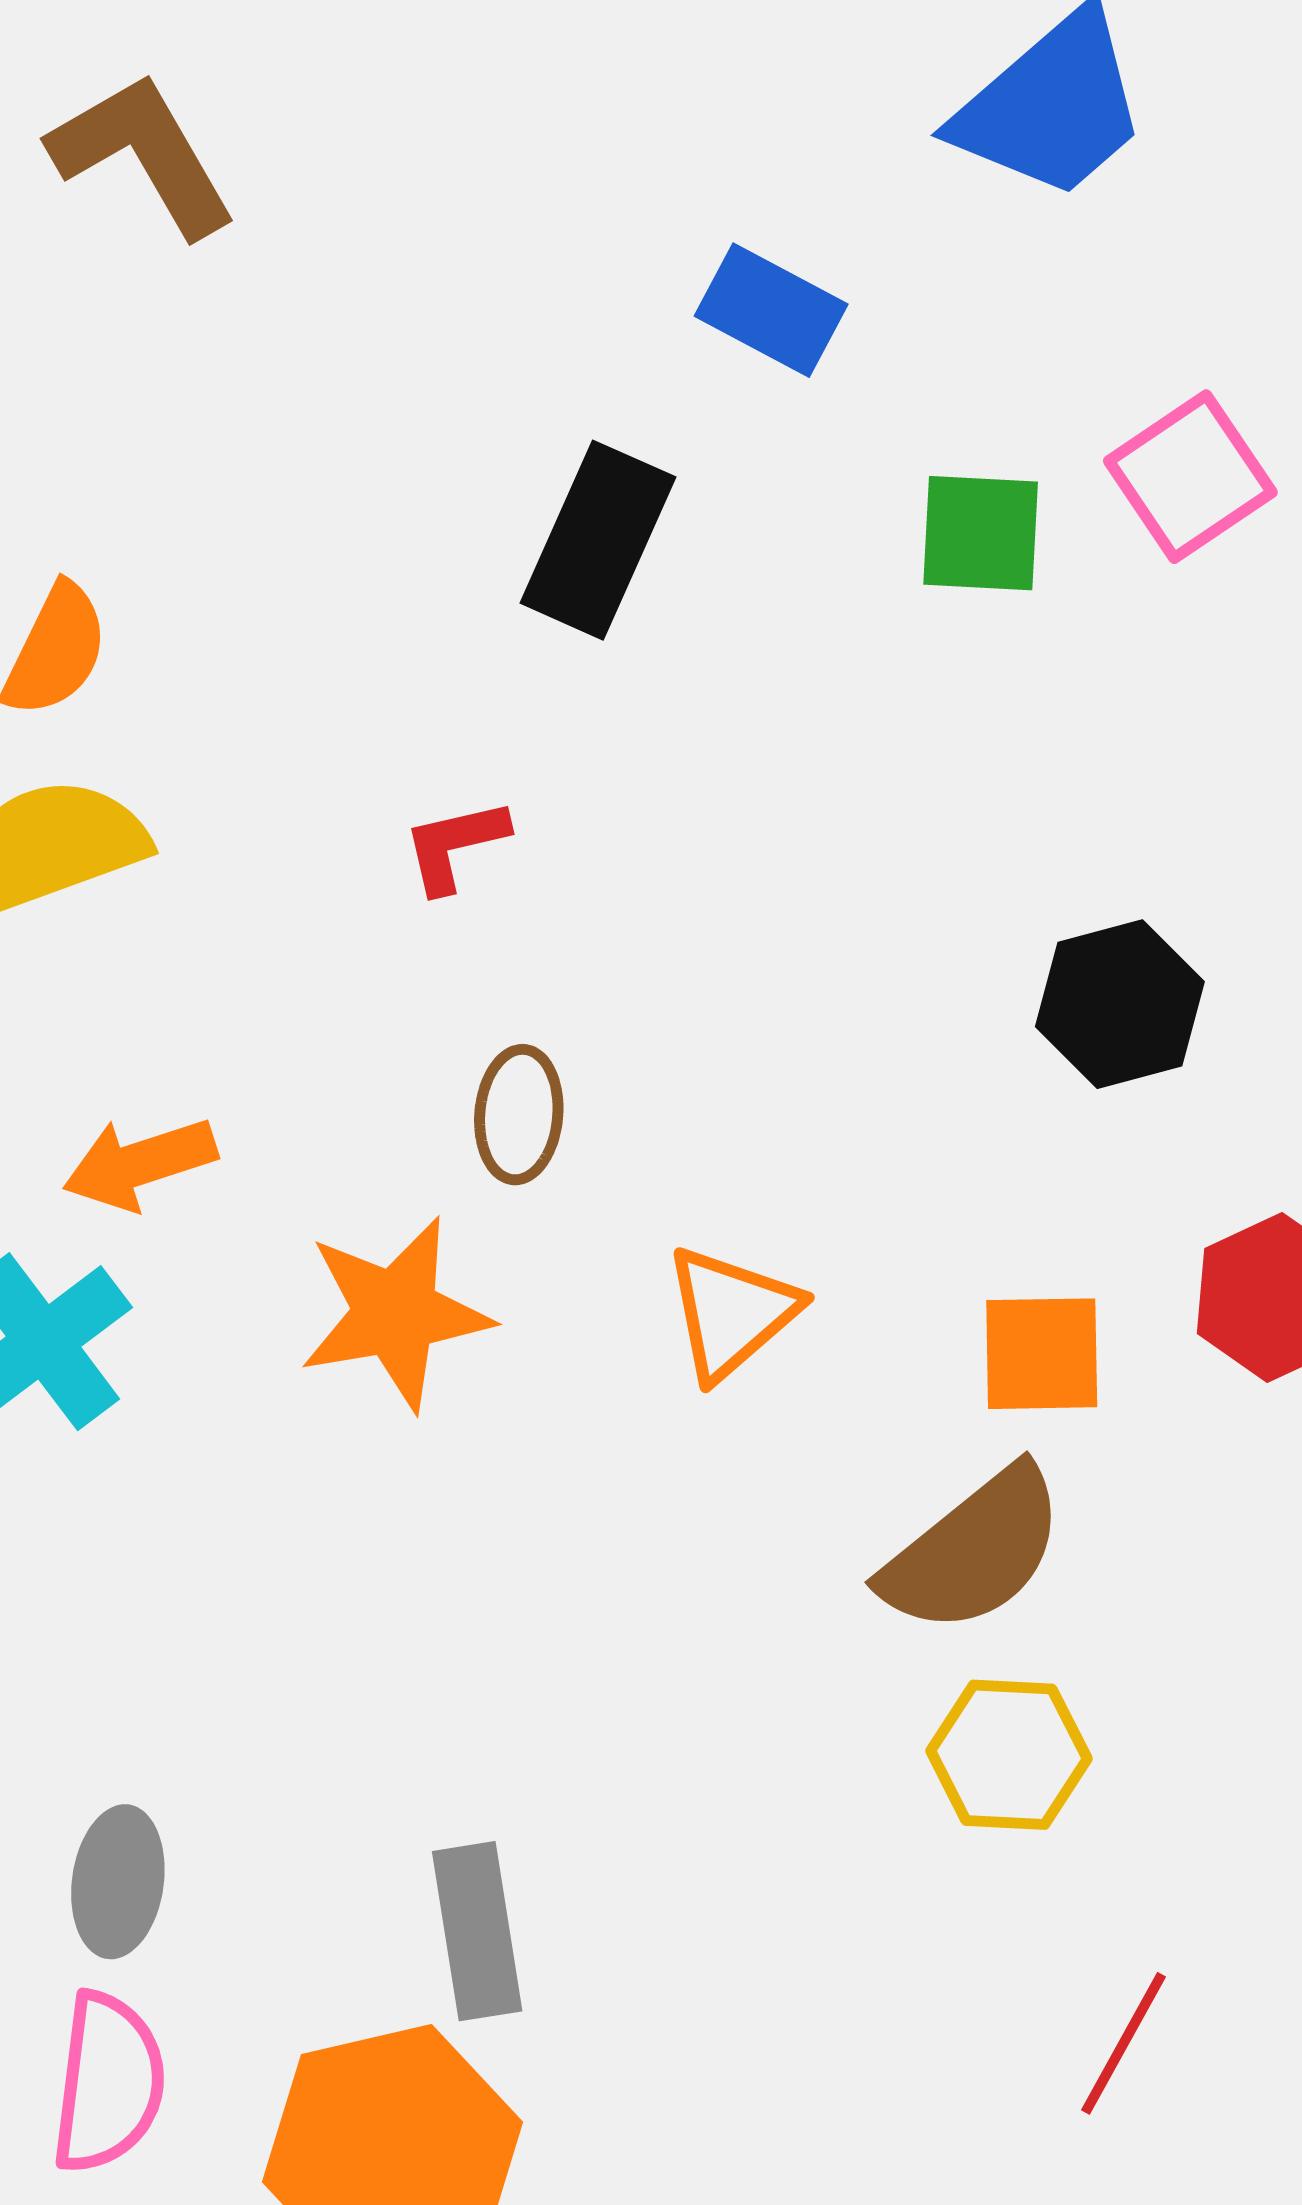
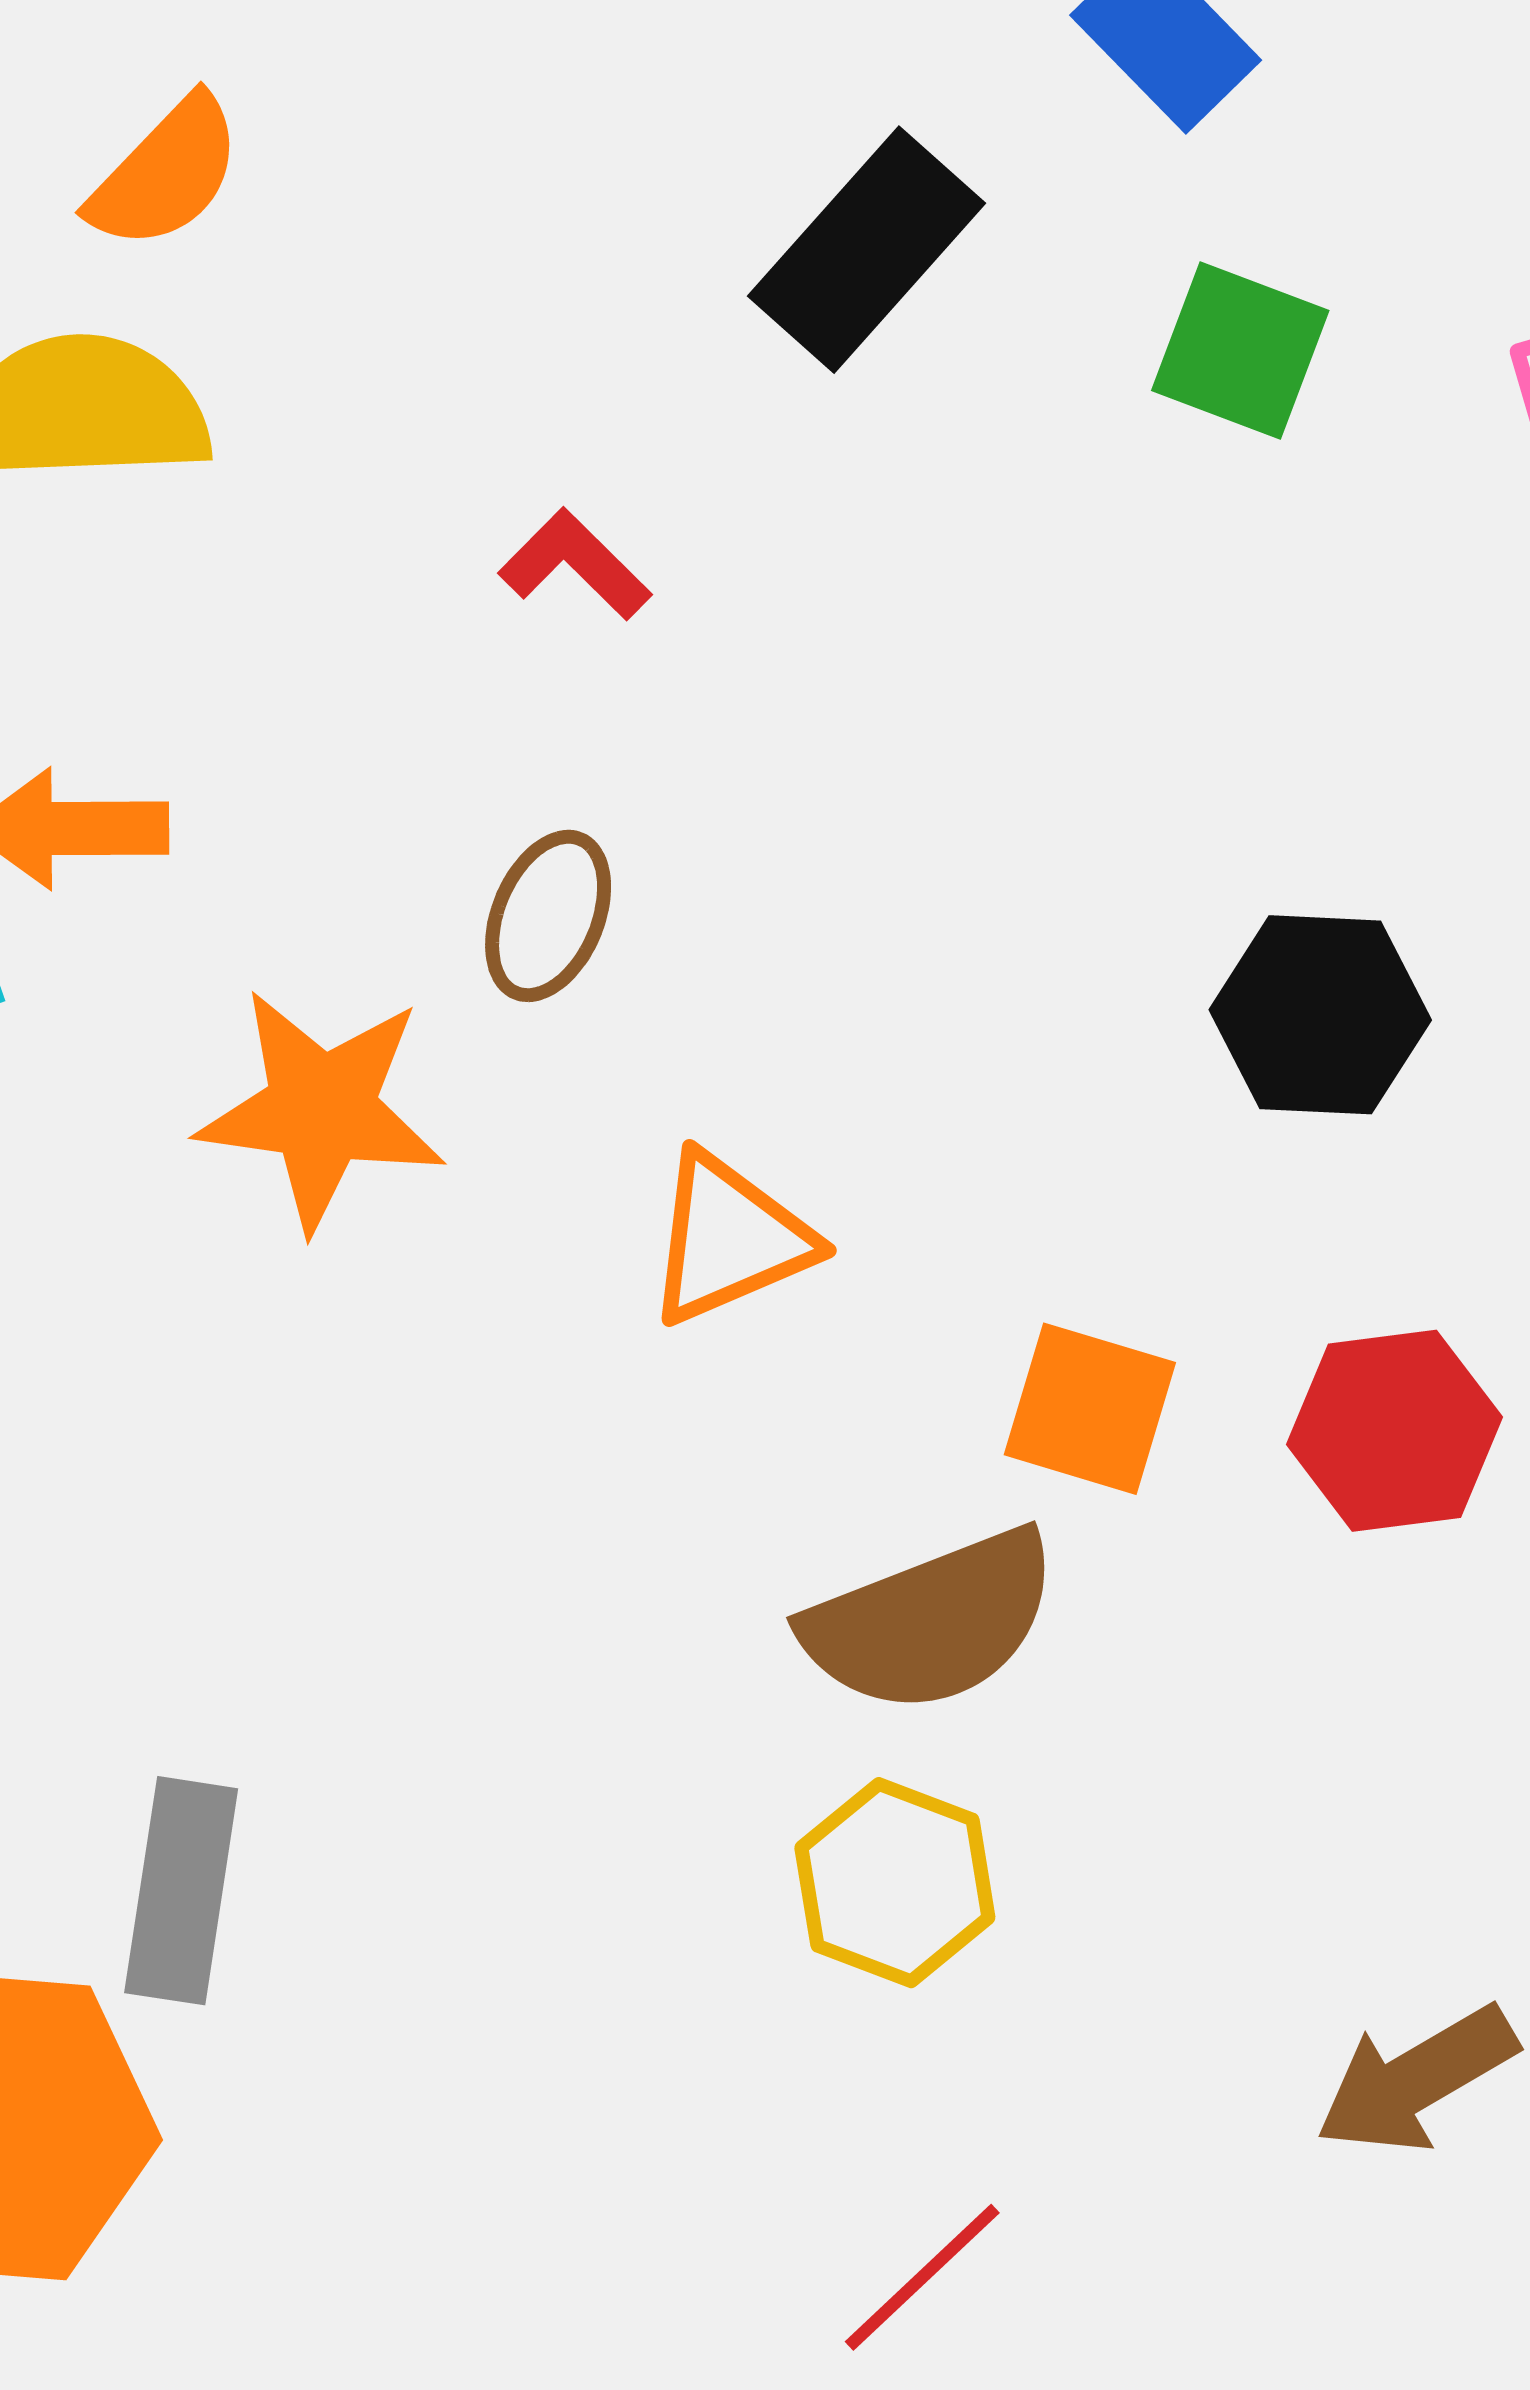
green square: (981, 533) -> (1240, 351), moved
red L-shape: (455, 845) -> (575, 564), turned 40

